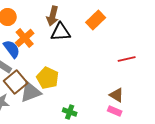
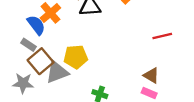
yellow pentagon: (48, 78) -> (76, 57), turned -30

